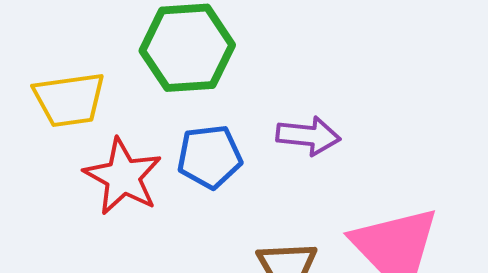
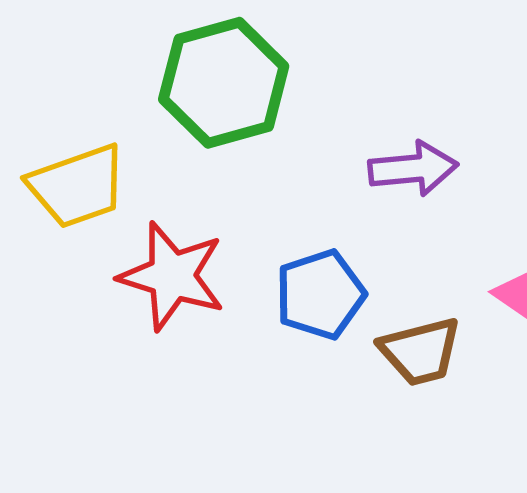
blue pentagon: (210, 157) -> (320, 294), moved

